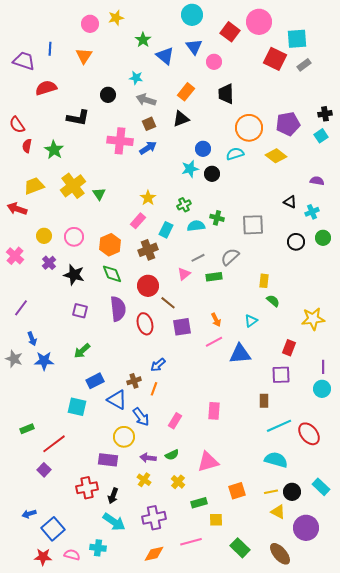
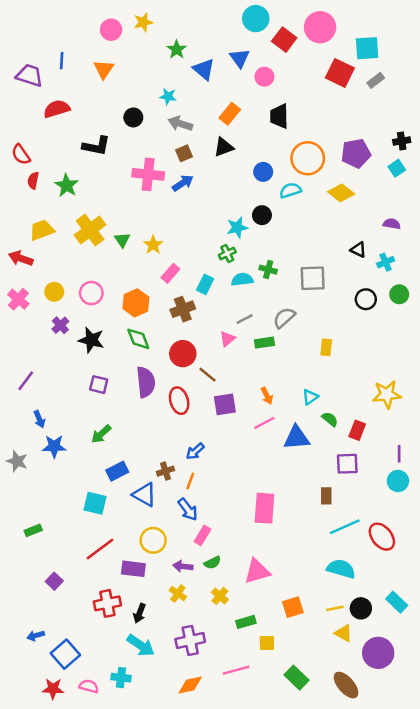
cyan circle: (192, 15) -> (256, 19), moved
blue circle: (203, 149) -> (263, 172), moved
cyan star: (190, 169) -> (237, 228), moved
yellow star: (148, 198) -> (153, 245), moved
pink cross: (15, 256) -> (18, 299), moved
green semicircle: (273, 301) -> (330, 419), moved
gray star: (14, 359) -> (17, 461), moved
pink rectangle: (214, 411) -> (264, 508), size x1.4
blue arrow: (141, 417) -> (188, 509), moved
pink rectangle: (175, 421) -> (203, 535), moved
red line: (54, 444) -> (100, 549), moved

